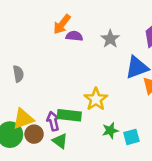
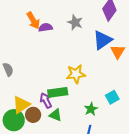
orange arrow: (62, 24) -> (33, 20), turned -54
yellow star: (96, 99) -> (76, 74), turned -30
green star: (110, 130) -> (91, 109), moved

